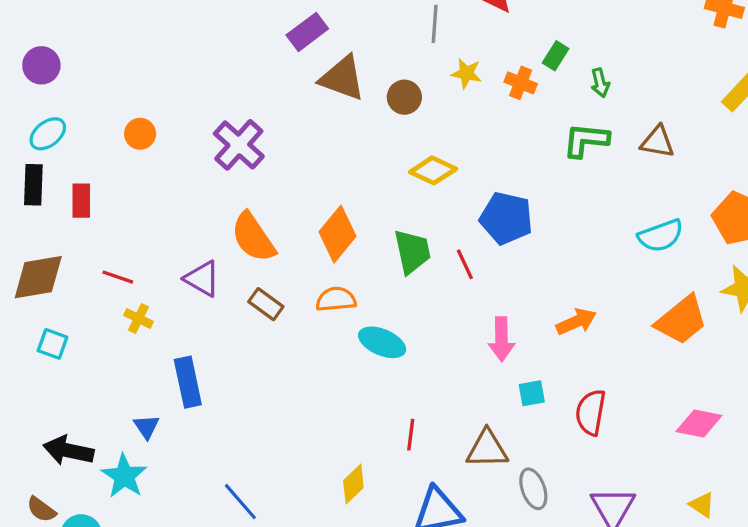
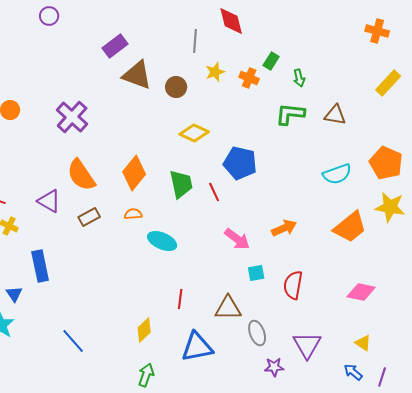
yellow star: (466, 73) -> (215, 72), turned -30
orange semicircle: (336, 299) -> (133, 214), size x0.7
brown rectangle: (266, 304) -> (89, 217), turned -65
pink arrow: (501, 339) -> (237, 239), turned -52

